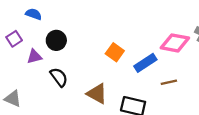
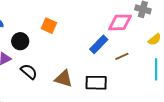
orange square: (115, 52) -> (49, 26), moved

